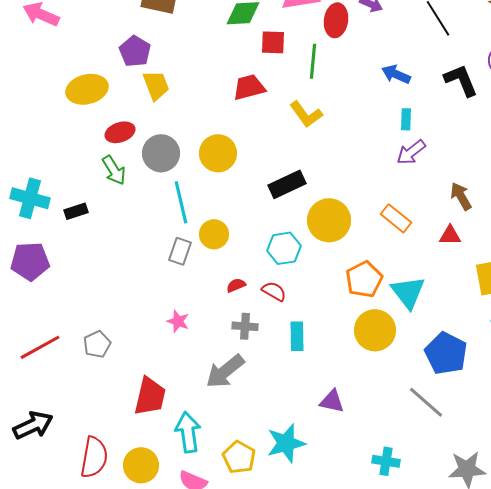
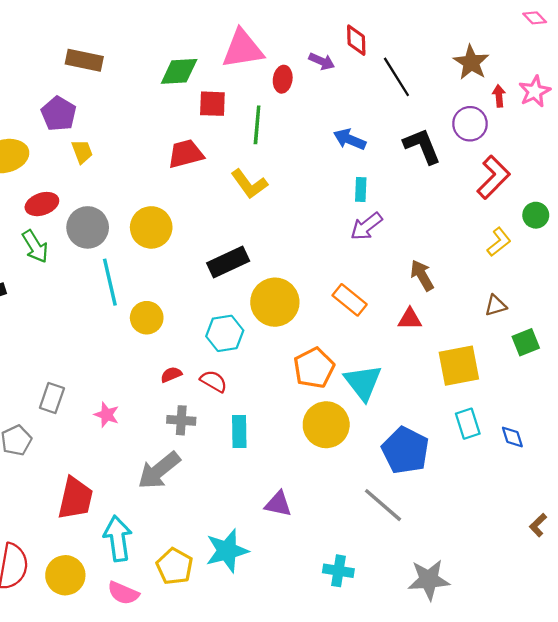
red ellipse: (336, 20) -> (283, 79), size x0.7
yellow trapezoid: (156, 85) -> (82, 152), size x0.7
gray rectangle: (180, 251) -> (52, 398), moved

